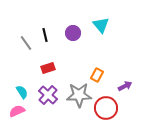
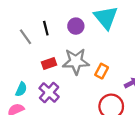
cyan triangle: (101, 25) -> (106, 17), size x1.4
cyan semicircle: (22, 92) -> (21, 89), turned 56
gray star: (79, 95) -> (76, 61), moved

